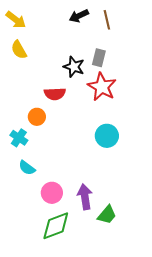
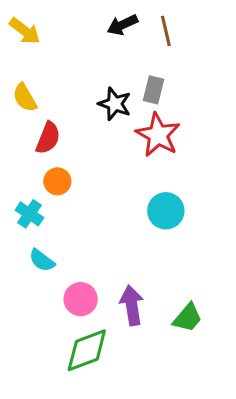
yellow semicircle: (19, 50) -> (25, 98), moved
red semicircle: (55, 94) -> (48, 138), moved, turned -65
green trapezoid: (107, 215) -> (188, 318), moved

